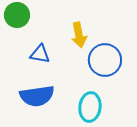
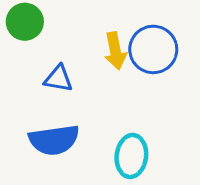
blue circle: (105, 60) -> (153, 49), moved

